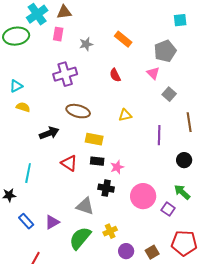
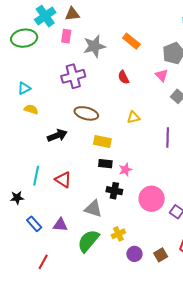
gray star: (86, 44) -> (94, 46), size x1.6
red triangle: (69, 163) -> (63, 180), moved
purple triangle: (52, 222) -> (60, 225), turned 35

